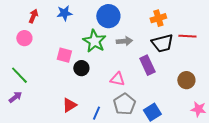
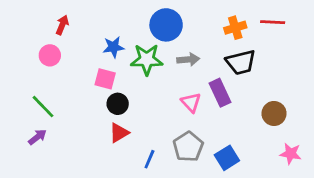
blue star: (64, 13) -> (113, 47), moved
red line: (187, 36) -> (273, 22), moved
green star: (94, 41) -> (147, 60), turned -30
black circle: (81, 68) -> (118, 104), moved
pink triangle: (117, 79) -> (191, 102), moved, turned 35
red triangle: (69, 105) -> (119, 133), moved

